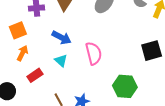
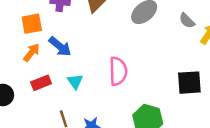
blue arrow: (62, 37) -> (60, 47), moved
cyan triangle: (61, 61) -> (75, 81), moved

